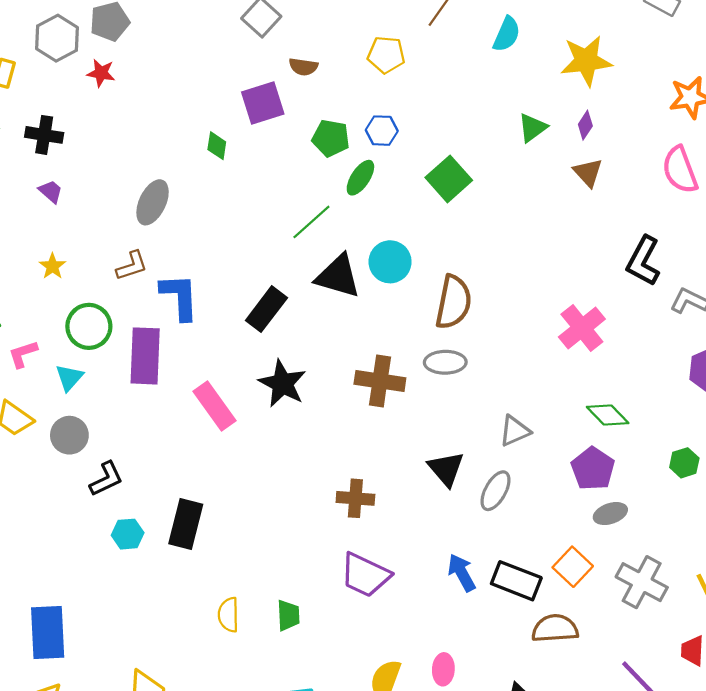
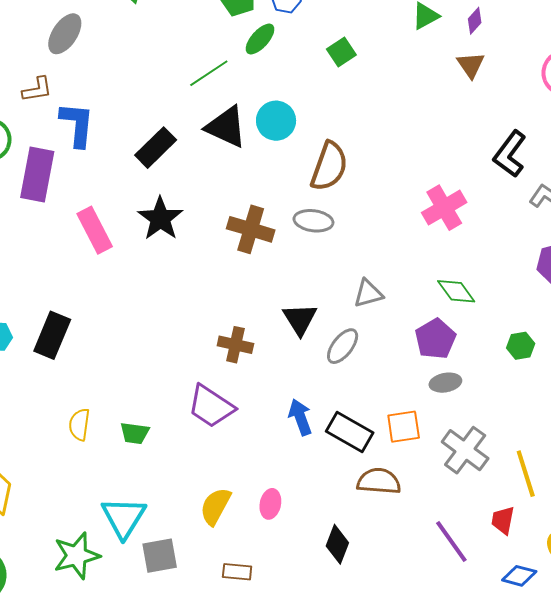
green square: (449, 179) -> (341, 52), size x0.7
brown cross: (355, 498) -> (235, 345), moved
orange square: (573, 567) -> (404, 427), turned 30
green trapezoid: (288, 615) -> (135, 433), turned 92

